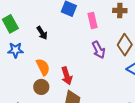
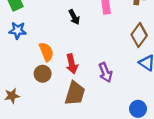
black arrow: (42, 33) -> (74, 17), moved
purple arrow: (99, 50) -> (105, 72), moved

